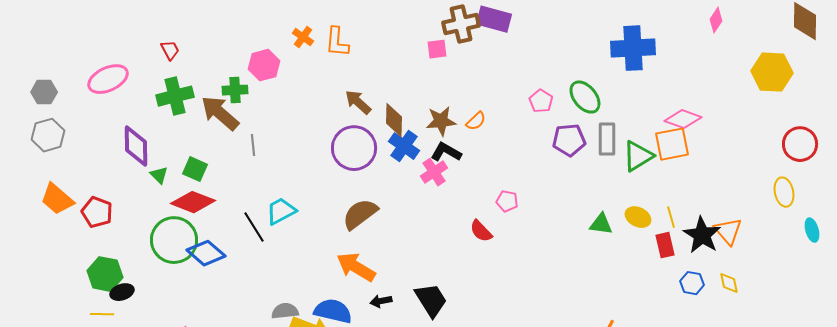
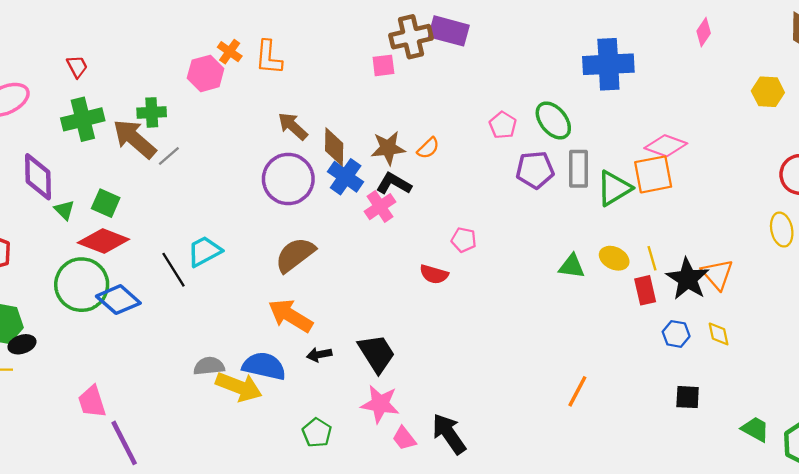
pink hexagon: (264, 65) -> (206, 73), moved
yellow hexagon: (772, 72) -> (768, 92), size x0.7
gray line: (253, 145) -> (169, 156), moved, turned 55
red semicircle: (481, 231) -> (434, 274), turned -30

